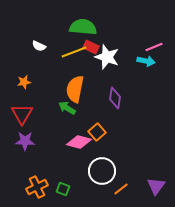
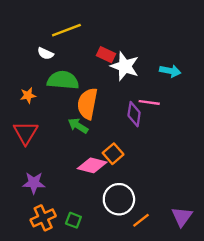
green semicircle: (83, 27) -> (63, 80), moved
pink line: (154, 47) -> (149, 102), moved, turned 30
yellow line: (74, 52) -> (66, 30), moved
purple star: (25, 141) -> (34, 183), moved

